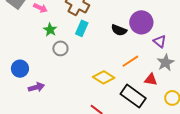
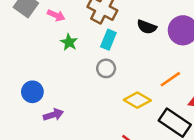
black semicircle: (119, 30) -> (147, 27), moved
gray circle: (60, 48) -> (106, 68), moved

